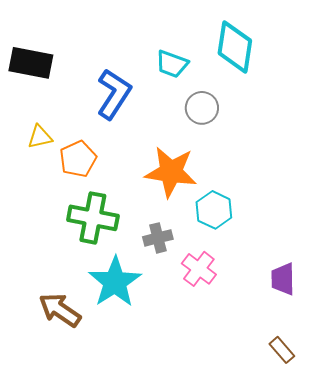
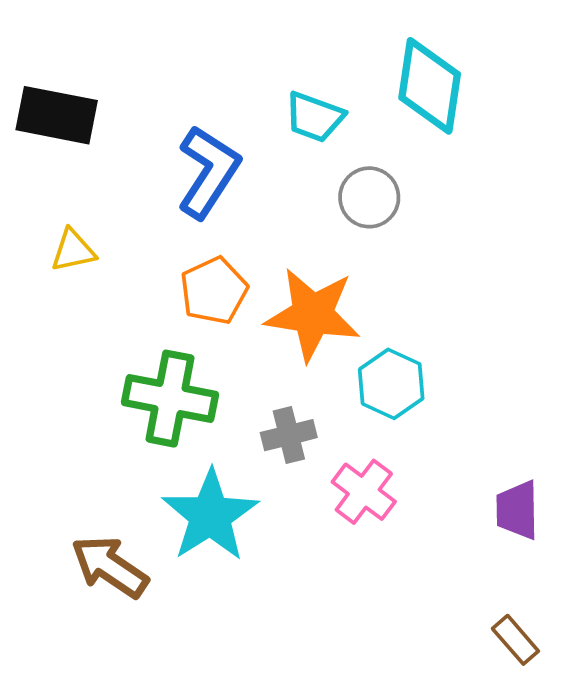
orange pentagon: (78, 159) -> (214, 291), moved

